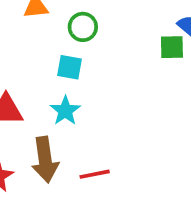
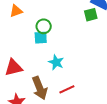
green circle: (83, 27) -> (44, 26), moved
cyan star: (65, 111) -> (56, 62), moved

